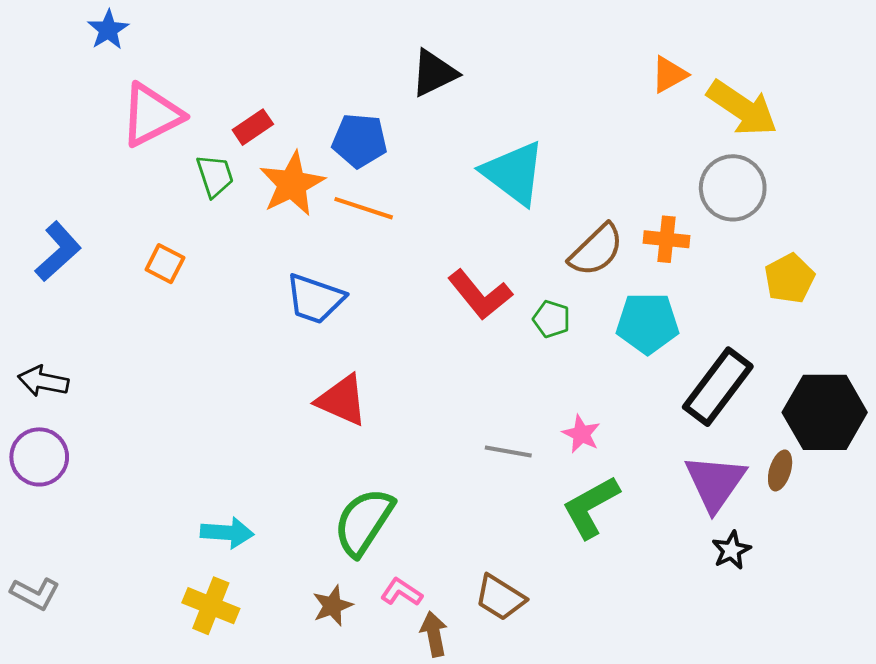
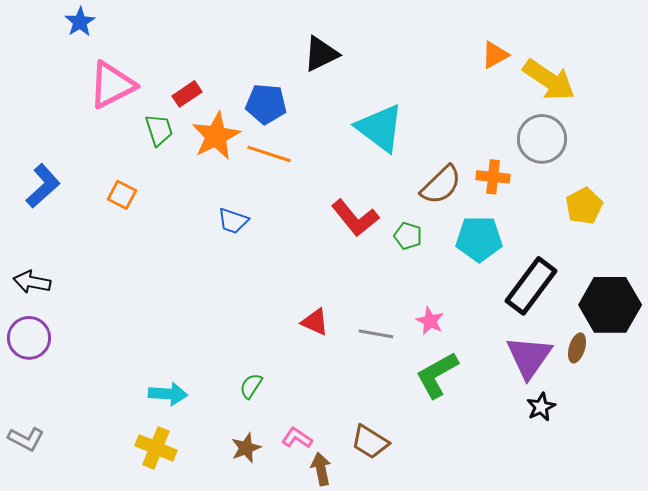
blue trapezoid: (315, 299) -> (233, 221), size x0.7
red triangle: (342, 400) -> (315, 322), moved, size x0.7
green semicircle: (364, 522) -> (251, 386), moved, size x0.5

